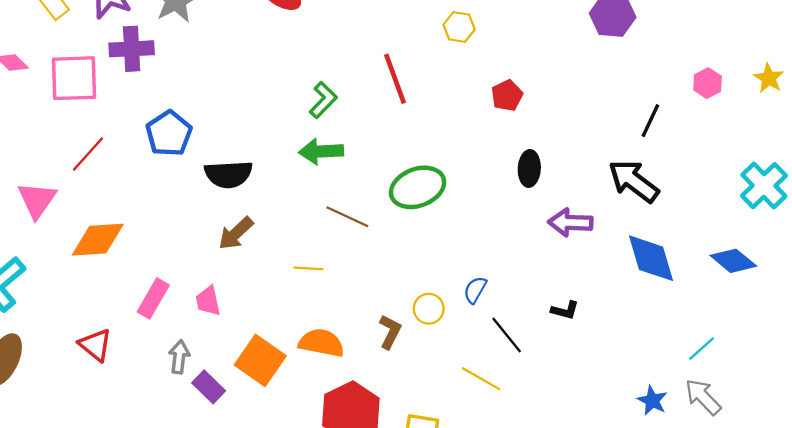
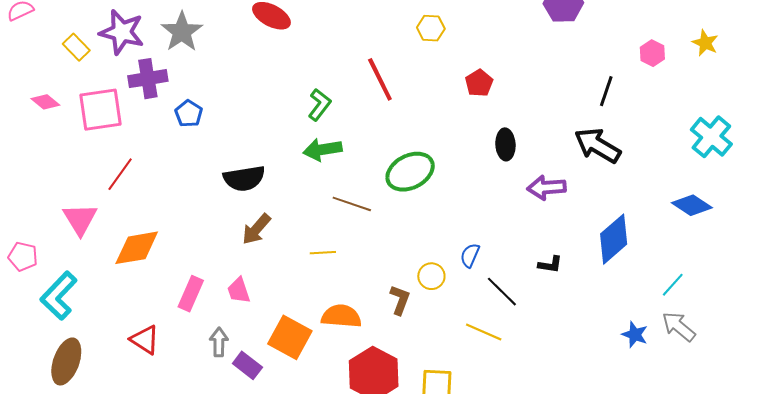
blue pentagon: (169, 134) -> (189, 114), moved, size x0.7
blue diamond: (651, 258) -> (614, 239), moved, turned 72

